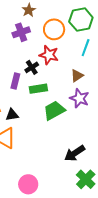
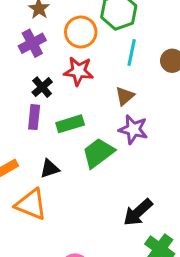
black cross: (32, 67) -> (42, 87), moved
black triangle: (12, 115) -> (50, 169), moved

